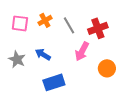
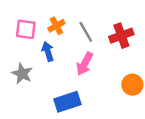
pink arrow: (82, 51) -> (85, 64), moved
blue arrow: (43, 54) -> (48, 51), moved, turned 42

